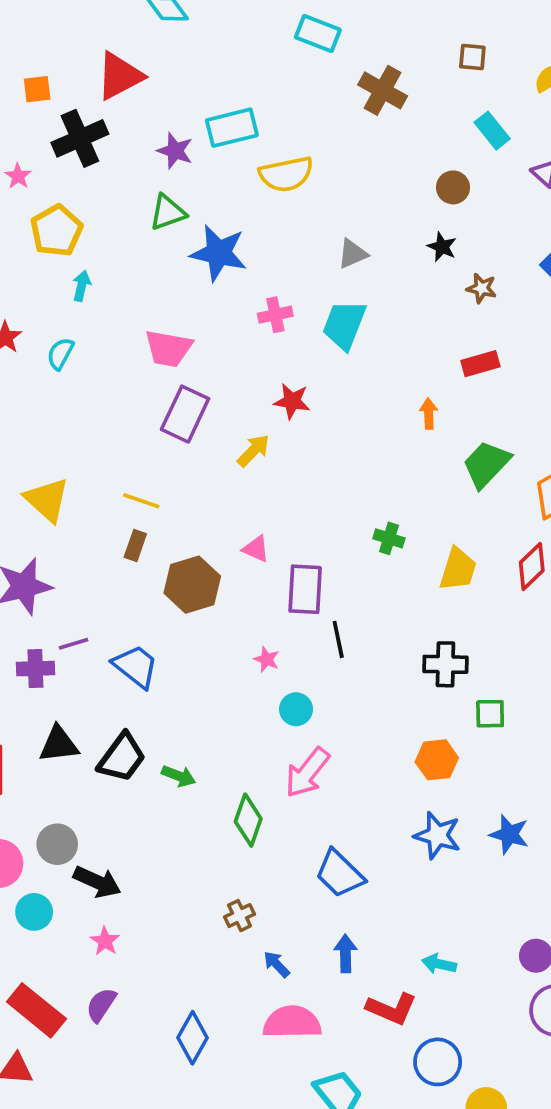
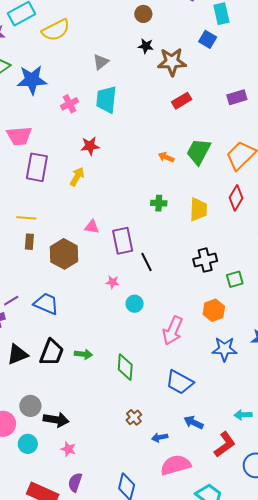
brown star: (482, 288) -> (172, 62), size x1.8
orange arrow: (429, 414) -> (166, 157), moved, turned -49
pink arrow: (307, 773) -> (173, 331), moved
blue arrow: (346, 954) -> (194, 422), turned -48
blue arrow: (277, 964) -> (160, 437), turned -42
red L-shape: (391, 1009) -> (225, 444), turned -44

